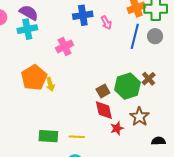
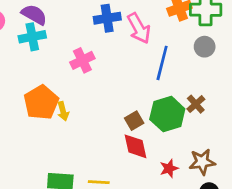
pink arrow: (106, 23) -> (139, 28), size x1.6
blue line: (135, 36) -> (162, 63), moved
brown star: (139, 117) -> (202, 162), moved, turned 30
red star: (117, 128) -> (169, 168), moved

